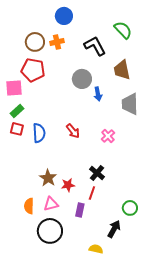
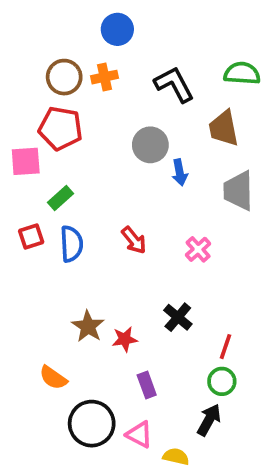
green semicircle: (123, 30) -> (242, 73), moved, turned -42
green rectangle: (17, 111) -> (61, 198), moved
red square: (17, 129) -> (31, 237), turned -32
red line: (92, 193) -> (226, 347), moved
pink triangle: (51, 204) -> (139, 435), moved, turned 42
orange semicircle: (29, 206) -> (53, 378), turned -56
green circle: (130, 208) -> (222, 381), moved
purple rectangle: (80, 210) -> (147, 385), turned -32

